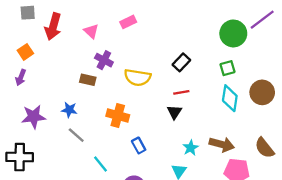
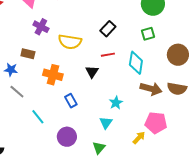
brown rectangle: (88, 80) -> (28, 54), moved
cyan diamond: (230, 98) -> (136, 63), moved
black triangle: (174, 112) -> (92, 72), moved
brown arrow: (222, 144) -> (151, 89), moved
brown semicircle: (264, 148) -> (177, 89), moved, turned -42

